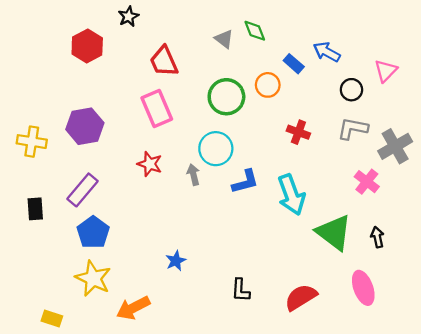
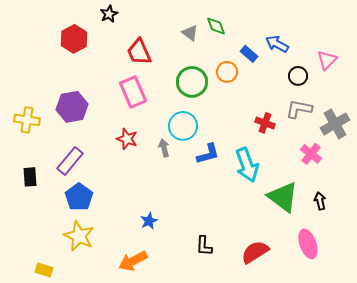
red cross: (298, 132) -> (265, 123), moved
orange arrow: (133, 308) -> (133, 261), moved

